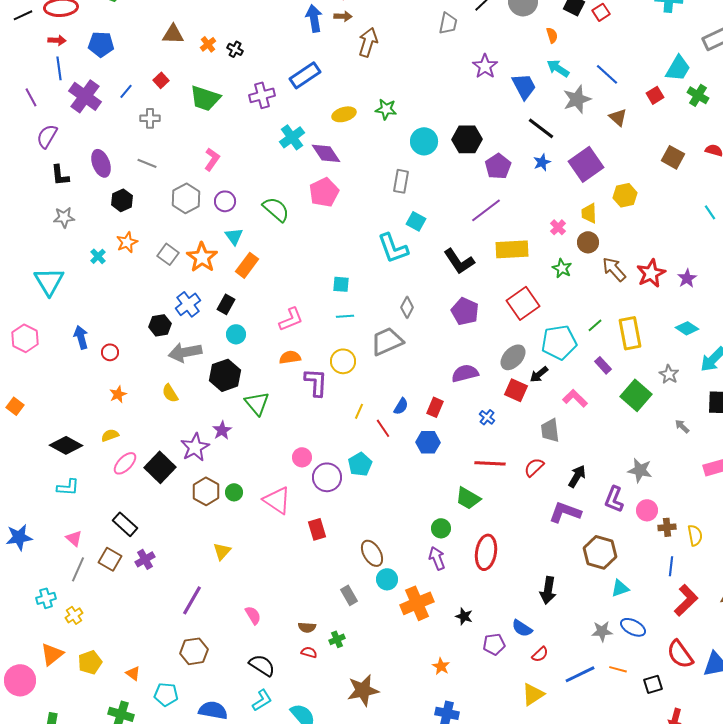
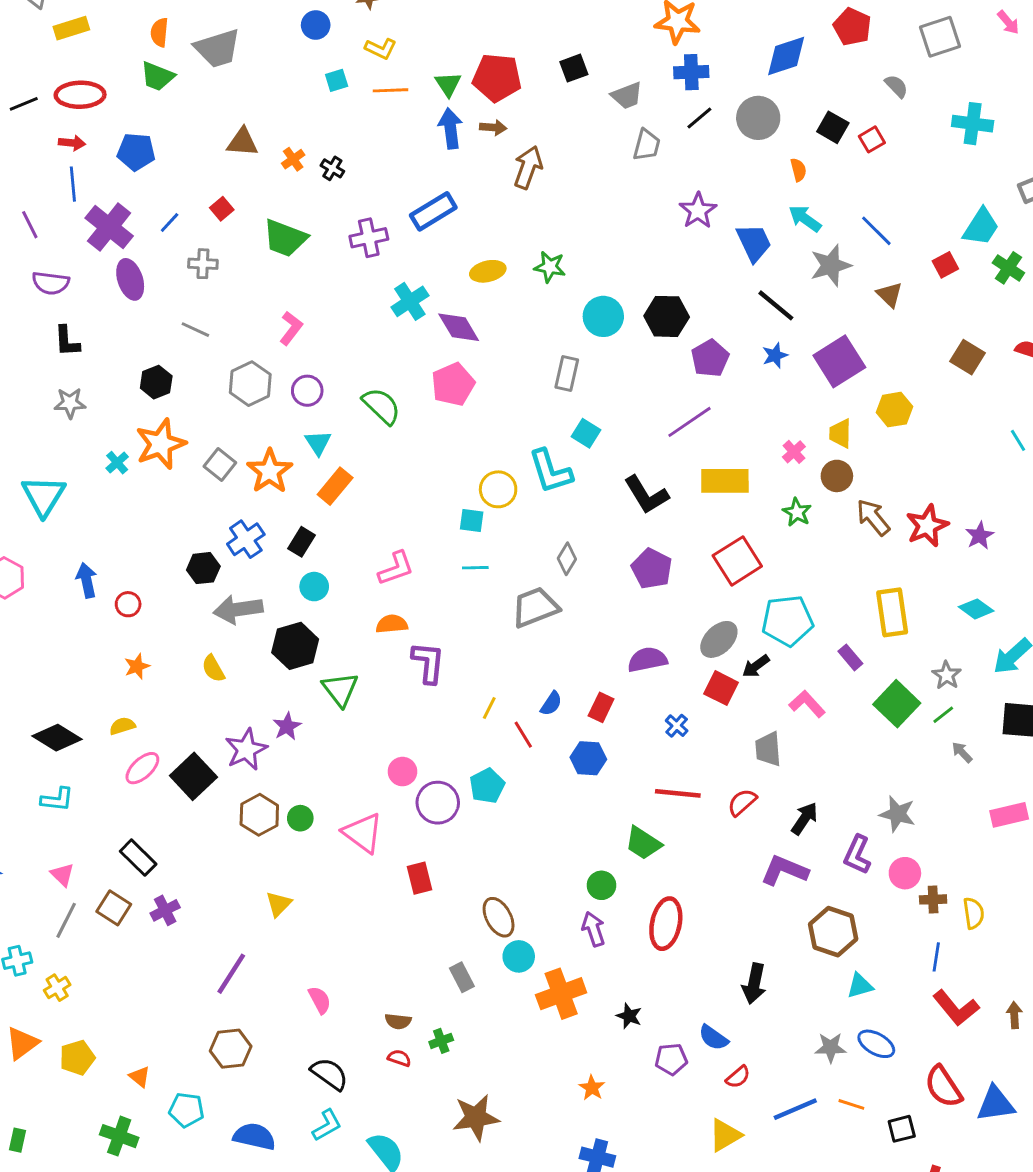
purple semicircle: (47, 136) -> (51, 283), turned -115
purple ellipse: (101, 163) -> (130, 279), moved
orange star: (127, 242) -> (161, 444), size x1.6
green line: (595, 325) -> (943, 715), moved
yellow circle: (343, 361) -> (498, 489), moved
red L-shape: (686, 600) -> (956, 1008), turned 92

